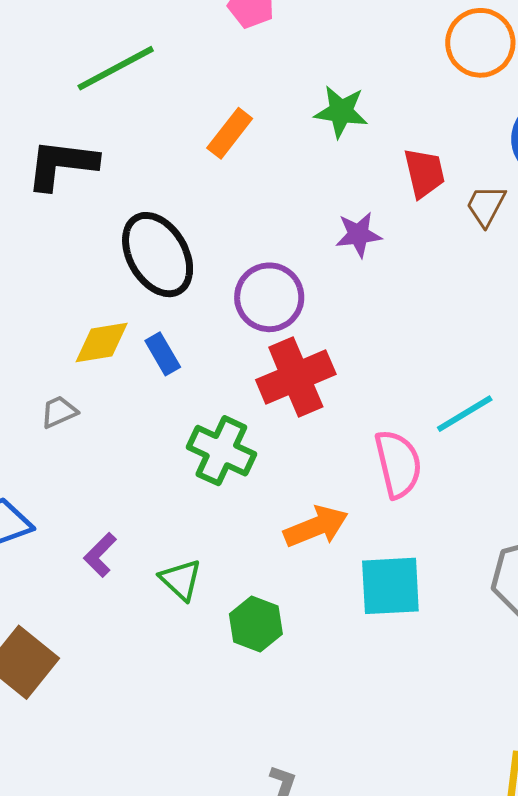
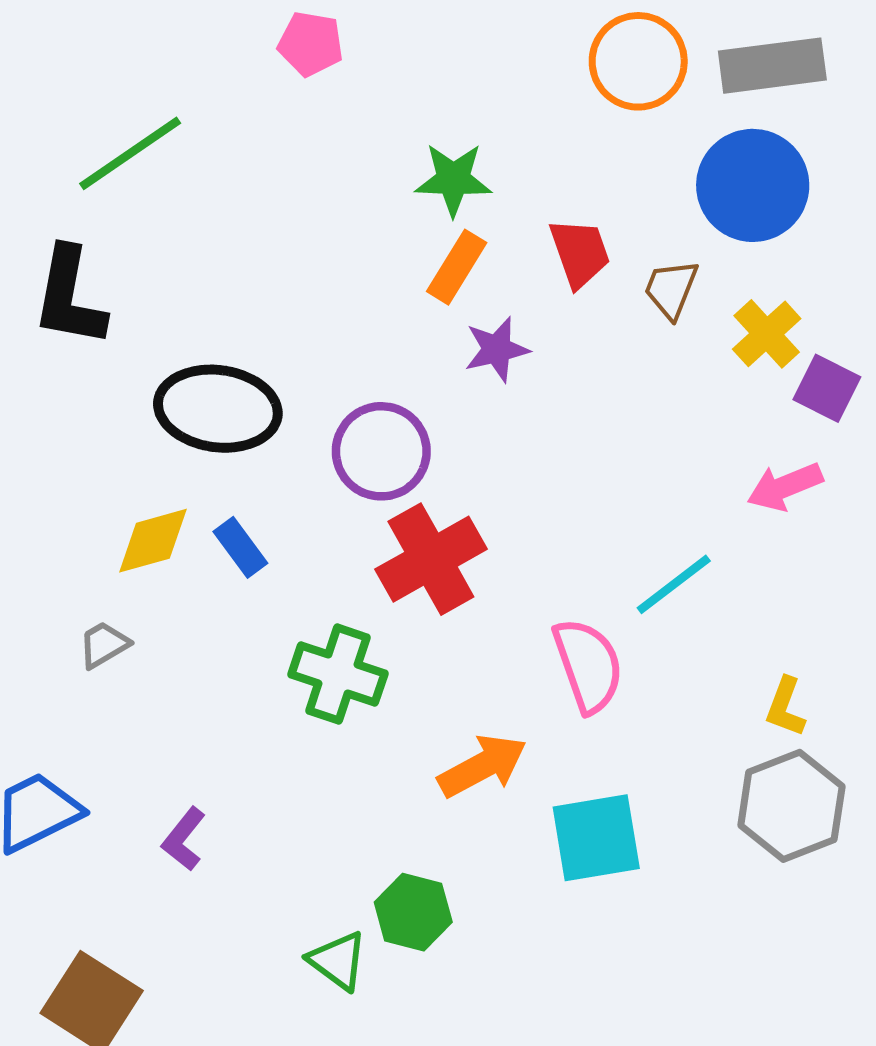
orange rectangle: (230, 133) -> (457, 267), moved
black L-shape: (62, 164) -> (69, 297), turned -80
black ellipse: (158, 255) -> (218, 409), turned -46
green triangle: (181, 580) -> (338, 961), moved

